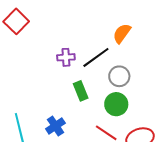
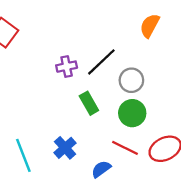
orange semicircle: (122, 33) -> (150, 26), moved

